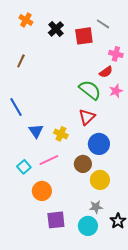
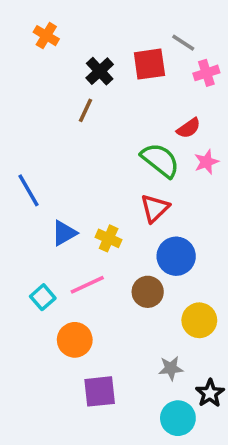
black cross: (56, 29) -> (100, 71), moved
pink cross: (116, 54) -> (206, 73), moved, turned -32
brown line: (21, 61) -> (85, 110), moved
blue triangle: (36, 131) -> (64, 233), turned 35
yellow circle: (100, 180) -> (199, 320), moved
cyan circle: (88, 226) -> (178, 418), moved

